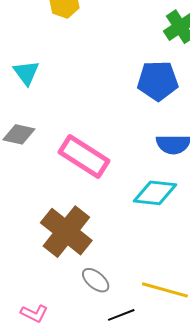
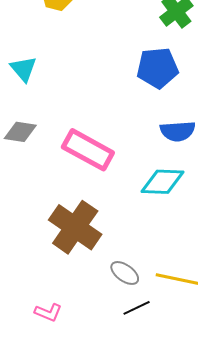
gray ellipse: (96, 280) -> (125, 273), moved

